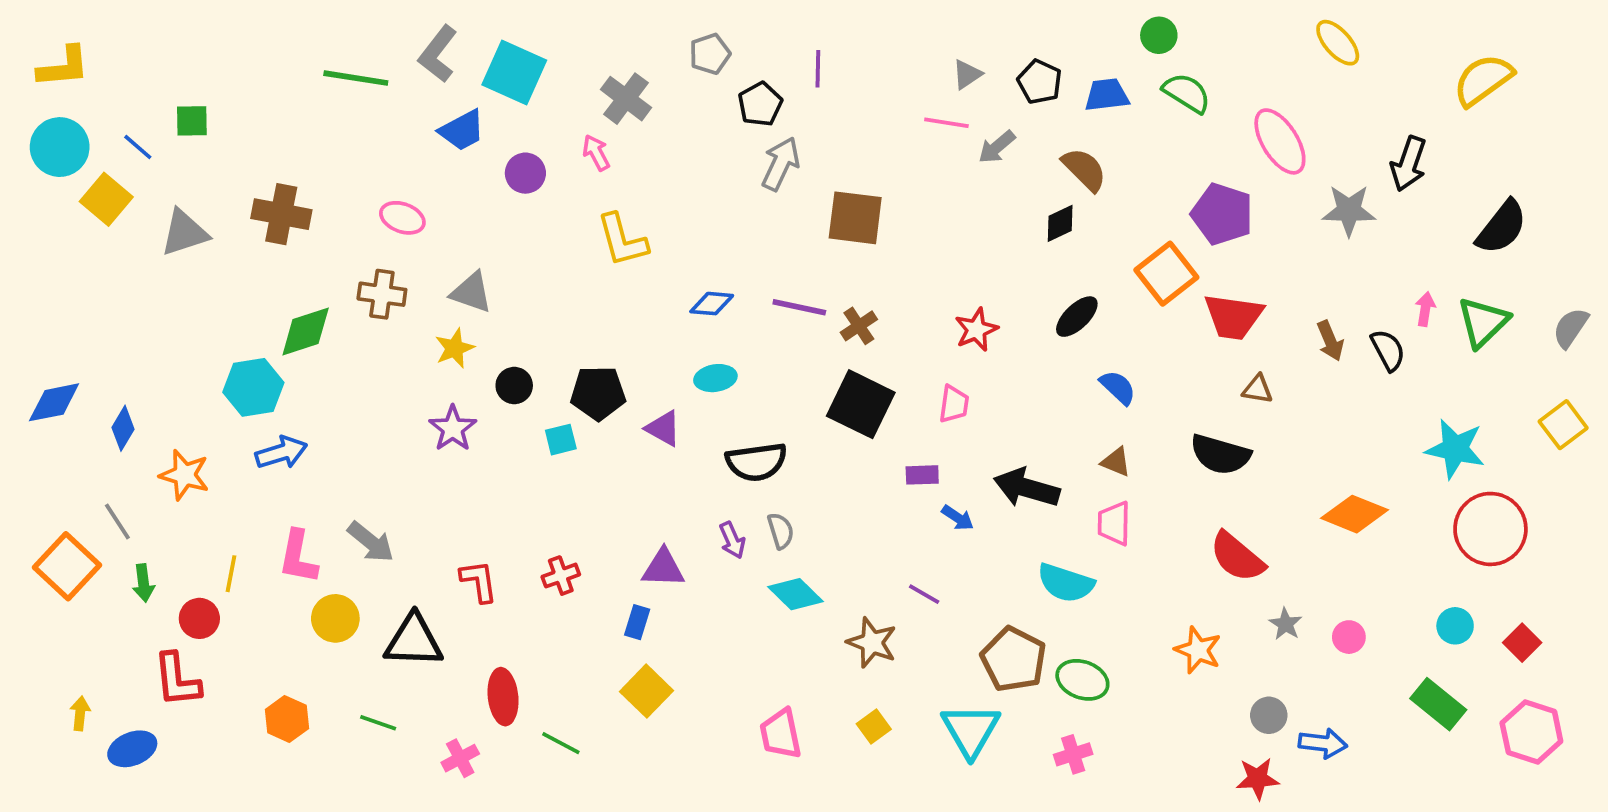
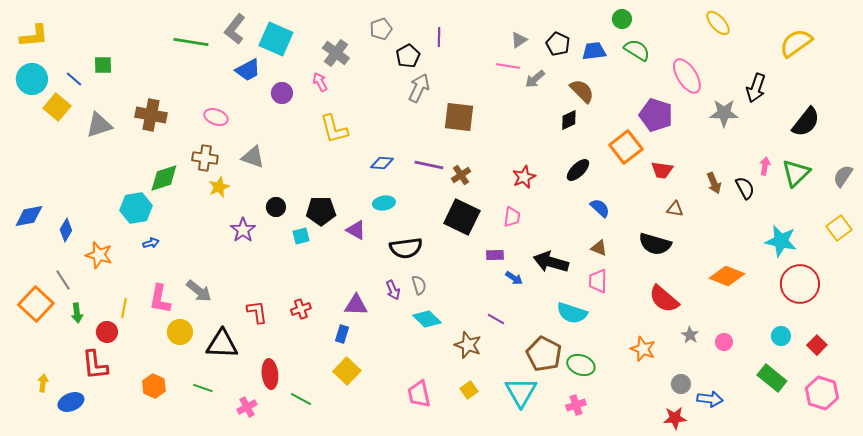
red trapezoid: (1233, 317) -> (662, 170), size x0.7
yellow star: (455, 348) -> (219, 187), moved
blue arrow: (281, 453) -> (151, 243), size x0.6

